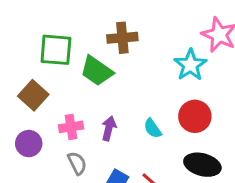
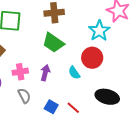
green trapezoid: (97, 71) -> (53, 43), moved
red circle: (195, 116) -> (92, 58), moved

